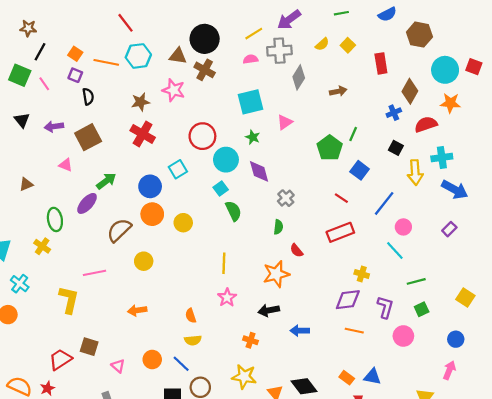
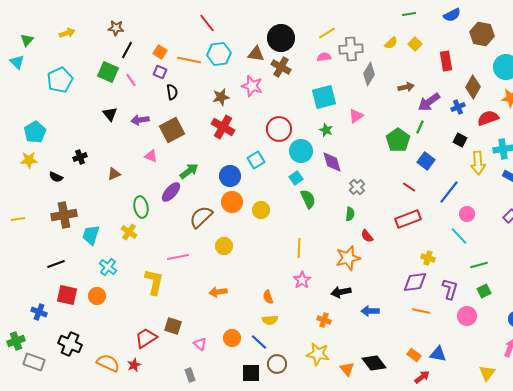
purple arrow: (289, 20) -> (429, 102), moved

